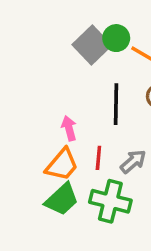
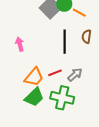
pink arrow: (69, 128) -> (20, 44), moved
red line: (98, 158) -> (55, 73), turned 64

